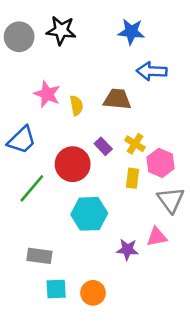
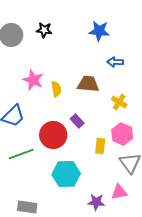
black star: (61, 30) -> (44, 30), size x0.7
blue arrow: (152, 71) -> (115, 62), size x0.7
yellow cross: (135, 144) -> (119, 102), moved
green line: (32, 188) -> (21, 154), turned 30

